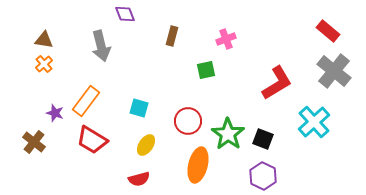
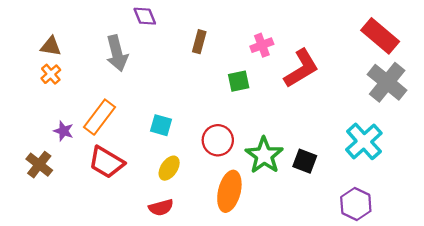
red rectangle: (328, 31) -> (380, 36), size x1.4
red L-shape: (277, 83) -> (301, 68), moved
purple hexagon: (263, 176) -> (356, 204), moved

